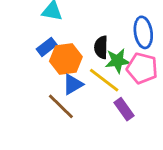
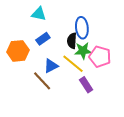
blue ellipse: (143, 32) -> (82, 28), moved
blue rectangle: (47, 47) -> (43, 39), moved
orange hexagon: (66, 59) -> (18, 51), moved

